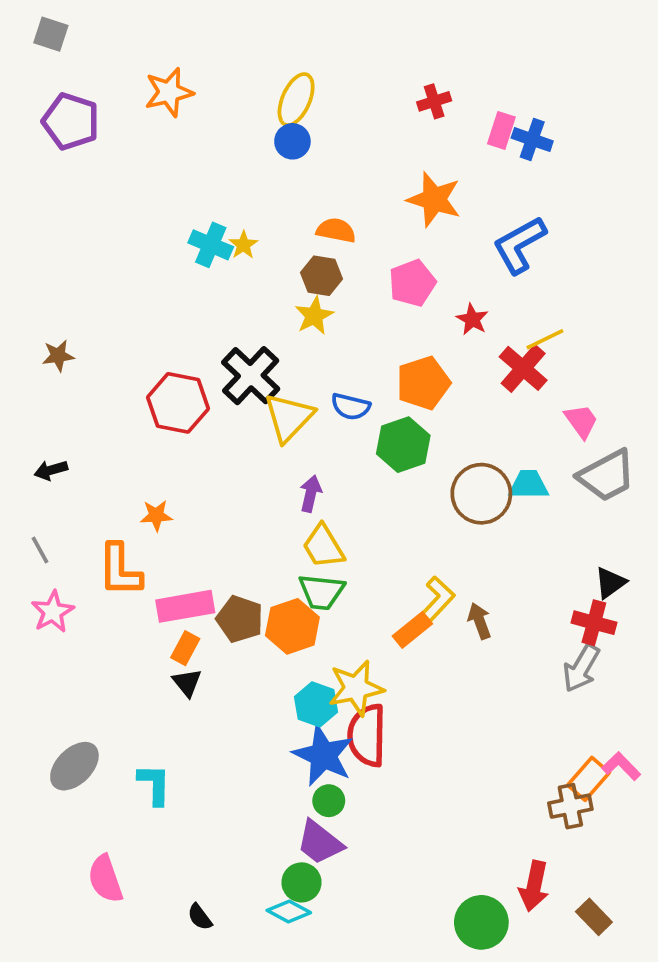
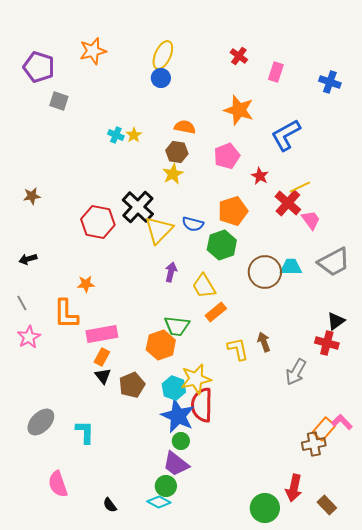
gray square: (51, 34) -> (59, 101), moved
red cross: (434, 101) -> (239, 56), turned -36
blue cross: (532, 140) -> (330, 82), moved
cyan cross: (211, 245) -> (116, 135), size x0.7
pink trapezoid: (581, 421) -> (311, 220), moved
yellow trapezoid: (323, 546) -> (204, 286), moved
yellow L-shape: (438, 599) -> (238, 349), moved, turned -55
brown pentagon: (240, 619) -> (132, 385), moved, turned 30
orange rectangle: (412, 630) -> (216, 312), moved
gray arrow: (581, 668) -> (296, 372), moved

